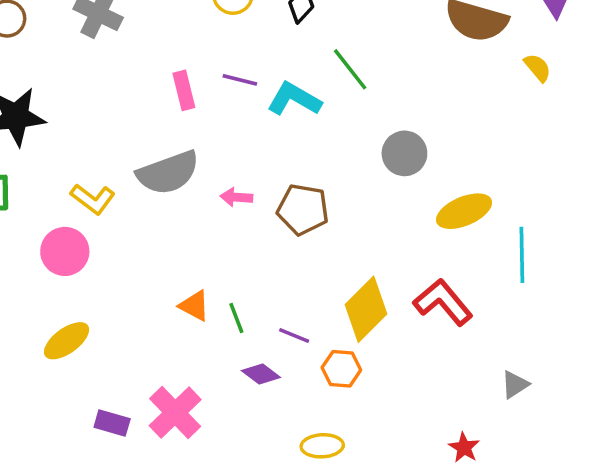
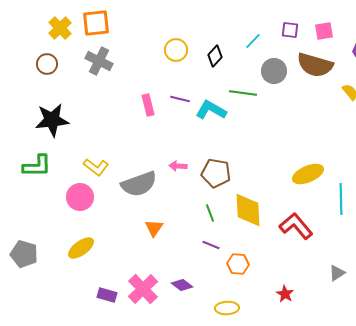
green line: (350, 69) -> (243, 93), turned -44
gray circle: (404, 153) -> (274, 71), moved
gray semicircle: (168, 173) -> (139, 184), moved
orange triangle: (194, 306) -> (154, 228), turned 36
yellow diamond: (366, 309) -> (248, 210), moved, turned -48
green line: (236, 318) -> (210, 213), moved
purple diamond: (261, 374) -> (182, 285), moved
red star: (464, 448) -> (285, 294), moved

